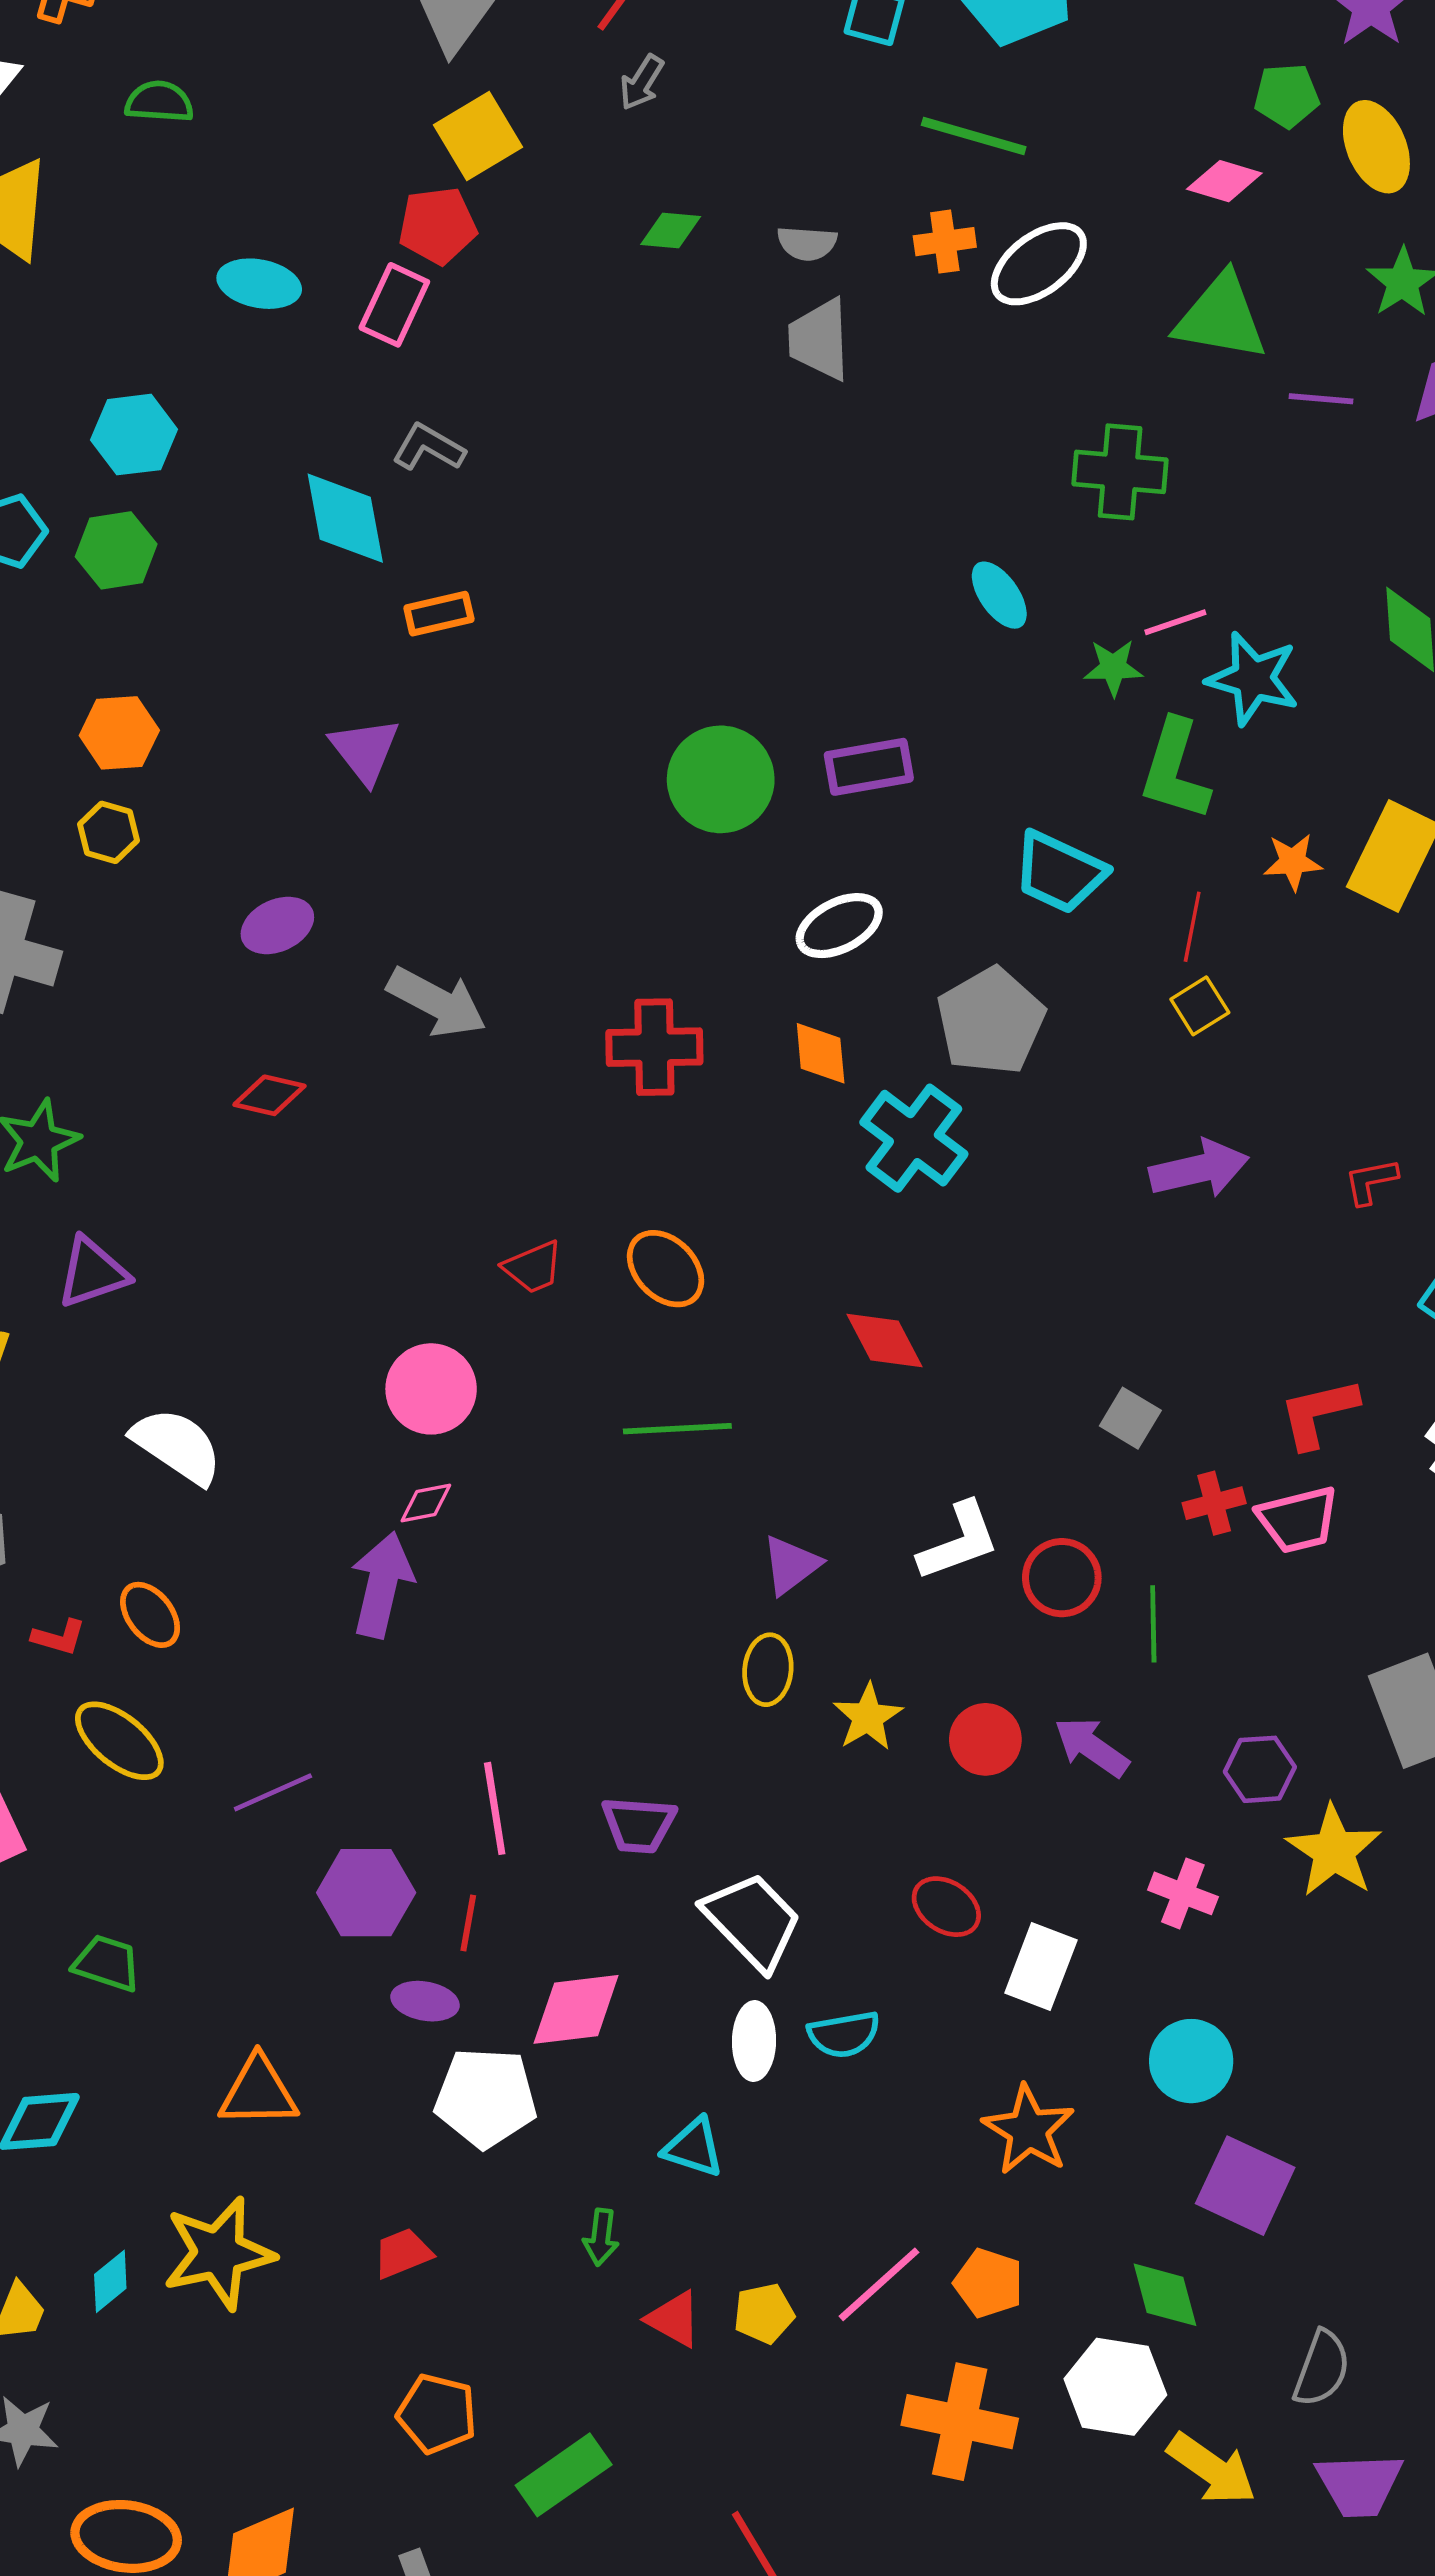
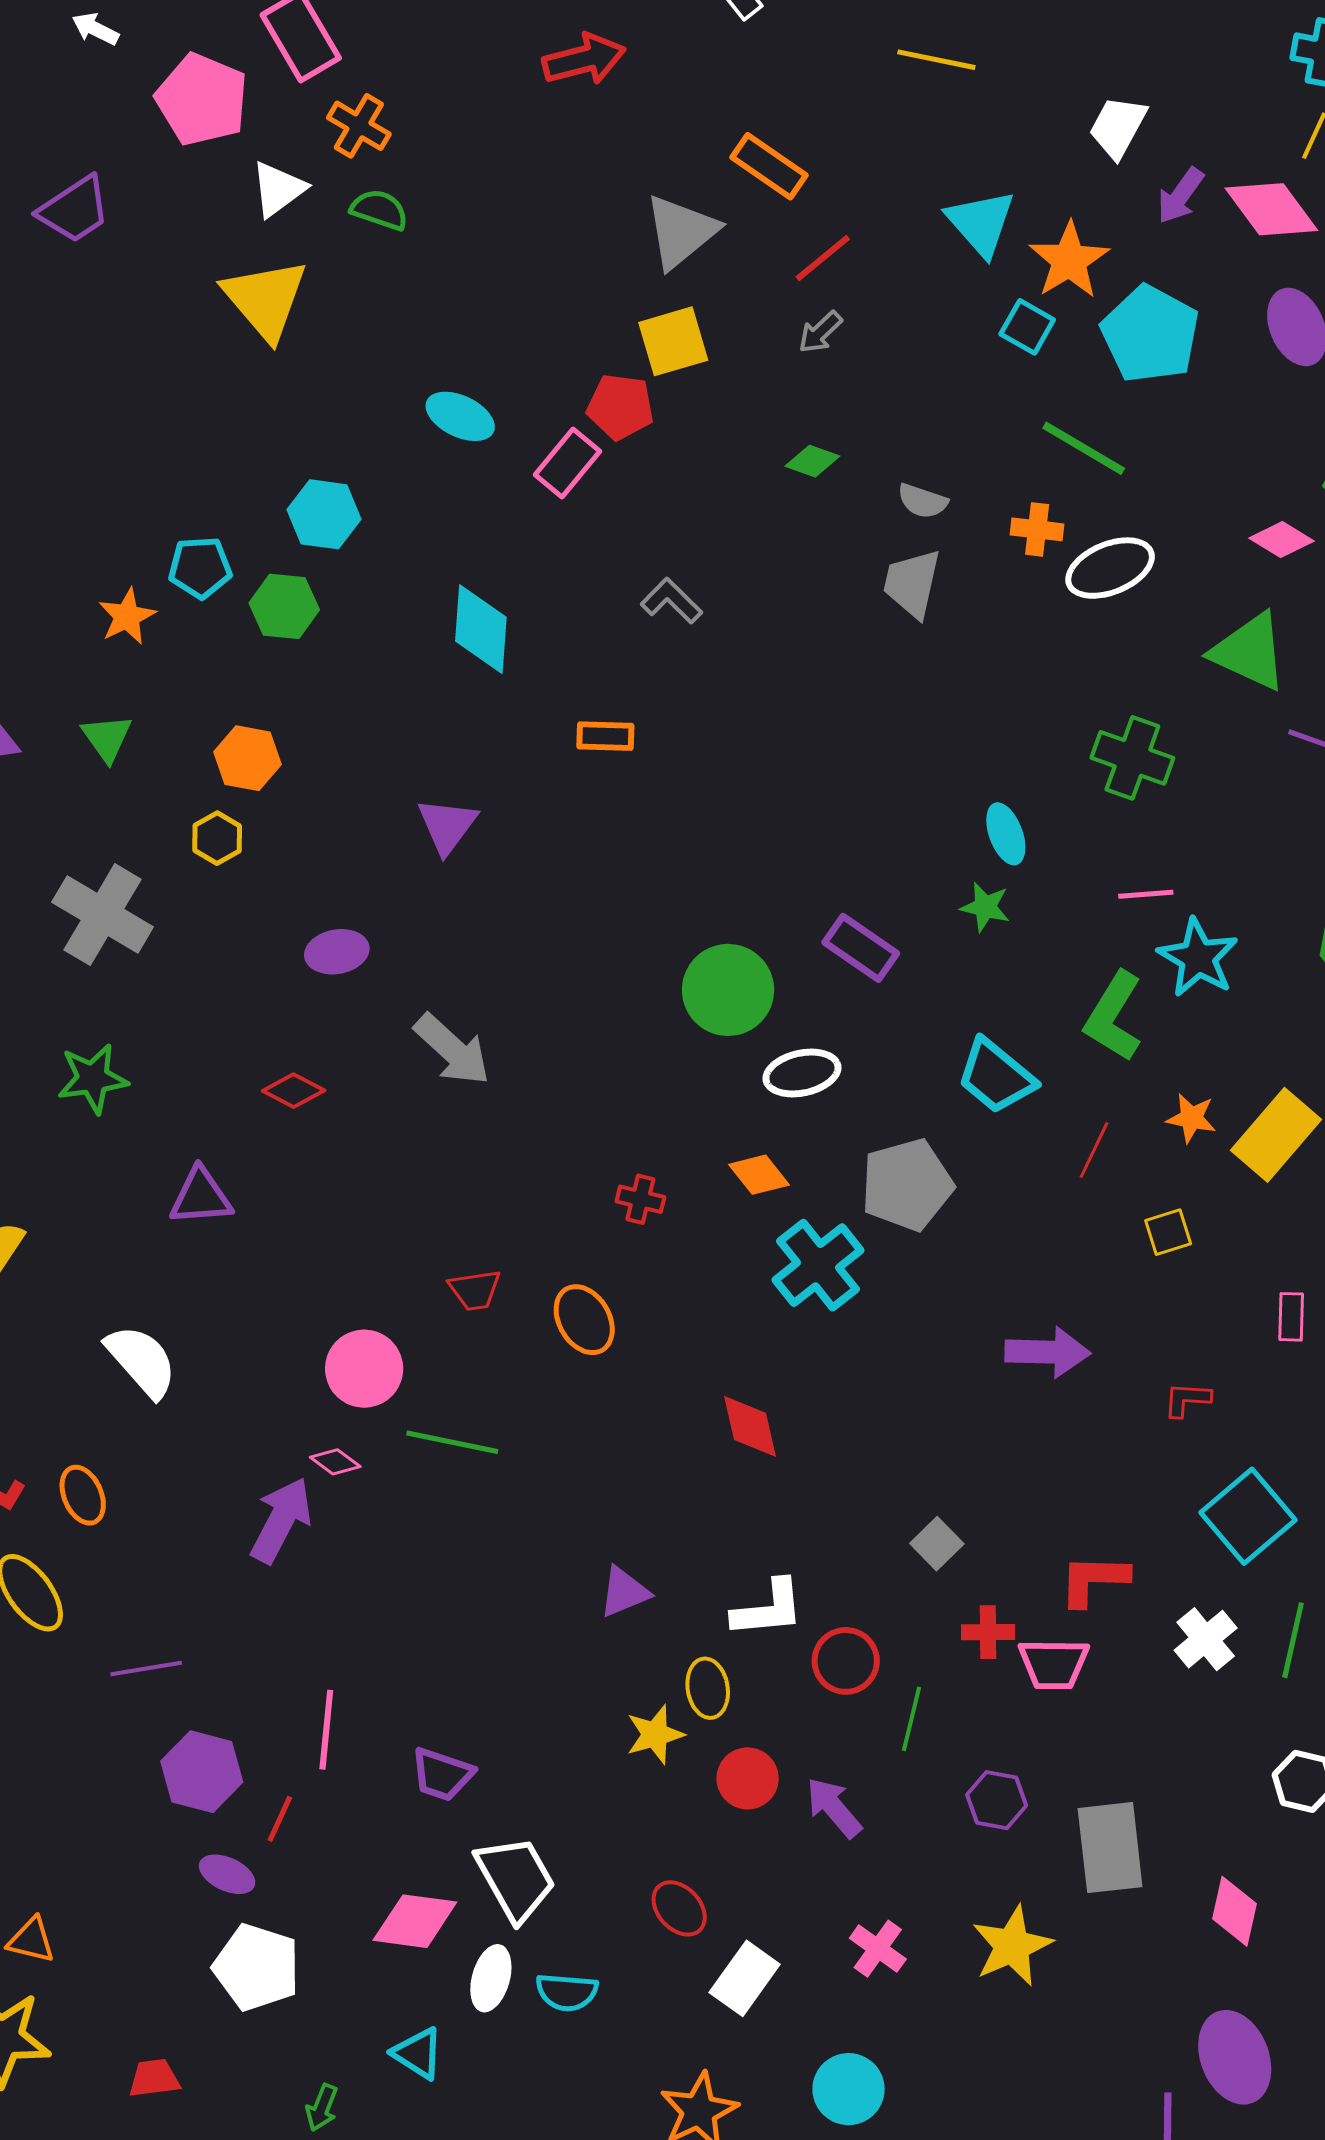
green semicircle: (159, 102) -> (379, 210), moved
gray L-shape: (429, 447) -> (671, 601), moved
orange rectangle: (439, 614) -> (605, 736), moved
green star: (1113, 668) -> (985, 907), moved
purple rectangle: (869, 767) -> (861, 948), turned 30
green circle: (721, 779) -> (728, 990), moved
yellow square: (1200, 1006) -> (1168, 1232), moved
red cross: (654, 1047) -> (640, 1199), moved, size x0.6
orange diamond: (821, 1053) -> (759, 1175), turned -48
purple triangle: (92, 1272) -> (201, 1197), moved
green line: (677, 1429) -> (452, 1442), moved
pink diamond: (426, 1503) -> (335, 1462), turned 33
yellow ellipse: (768, 1670) -> (708, 1688), moved, turned -30
purple hexagon: (1260, 1769) -> (997, 1800), moved
pink diamond: (576, 2009) -> (415, 1921), moved
orange triangle: (258, 2092) -> (31, 1940), moved, size x0.7

